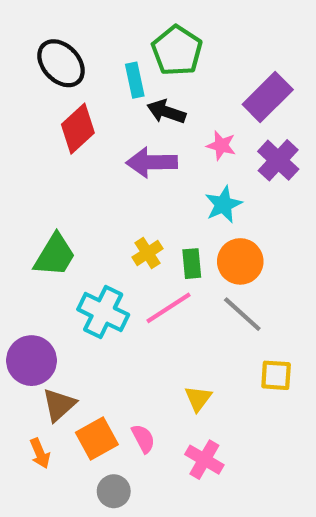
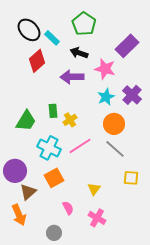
cyan rectangle: (135, 80) -> (52, 38), moved, turned -35
pink star: (221, 145) -> (105, 69), size x1.5
purple cross: (278, 160) -> (132, 95), moved
green rectangle: (192, 264) -> (53, 111), moved
orange square: (97, 439) -> (54, 178), moved
orange arrow: (40, 453) -> (19, 215), size x1.5

